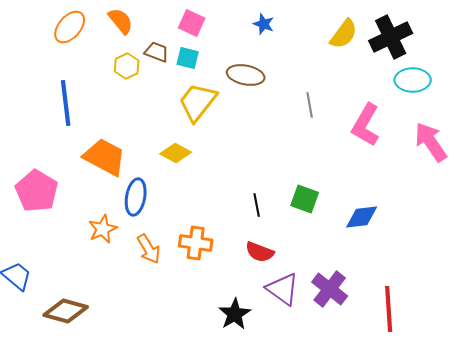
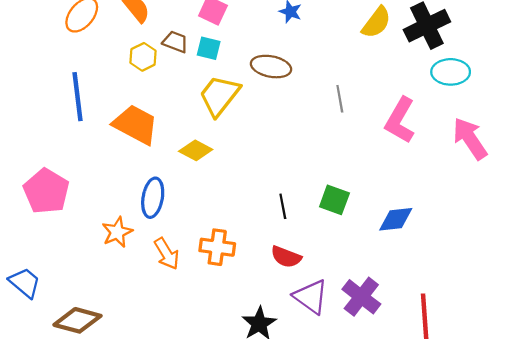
orange trapezoid: (105, 157) -> (136, 125), moved

